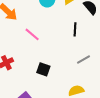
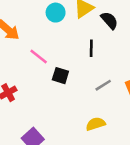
black square: (43, 69) -> (60, 76), moved

